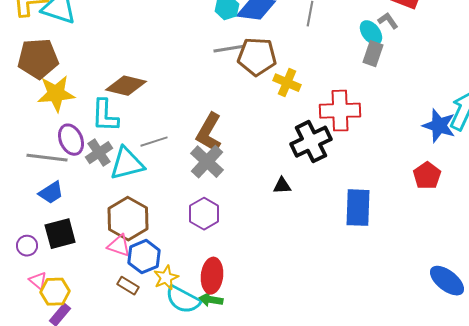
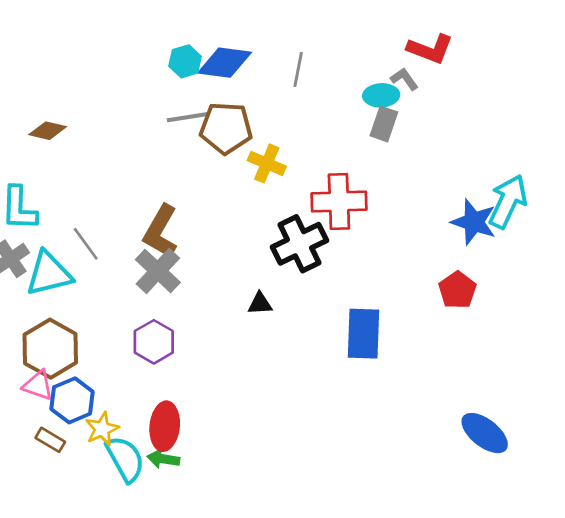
cyan ellipse: (371, 33) -> (381, 95), turned -55
brown diamond: (126, 86) -> (48, 131), moved, size x0.7
gray line: (154, 142) -> (86, 244), turned 72
cyan semicircle: (183, 300) -> (125, 459), turned -147

